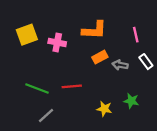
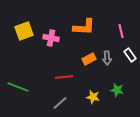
orange rectangle: (100, 57) -> (89, 59), moved
gray arrow: (120, 65) -> (107, 58), turned -104
green line: (37, 89) -> (18, 87), moved
gray line: (46, 115) -> (60, 103), moved

